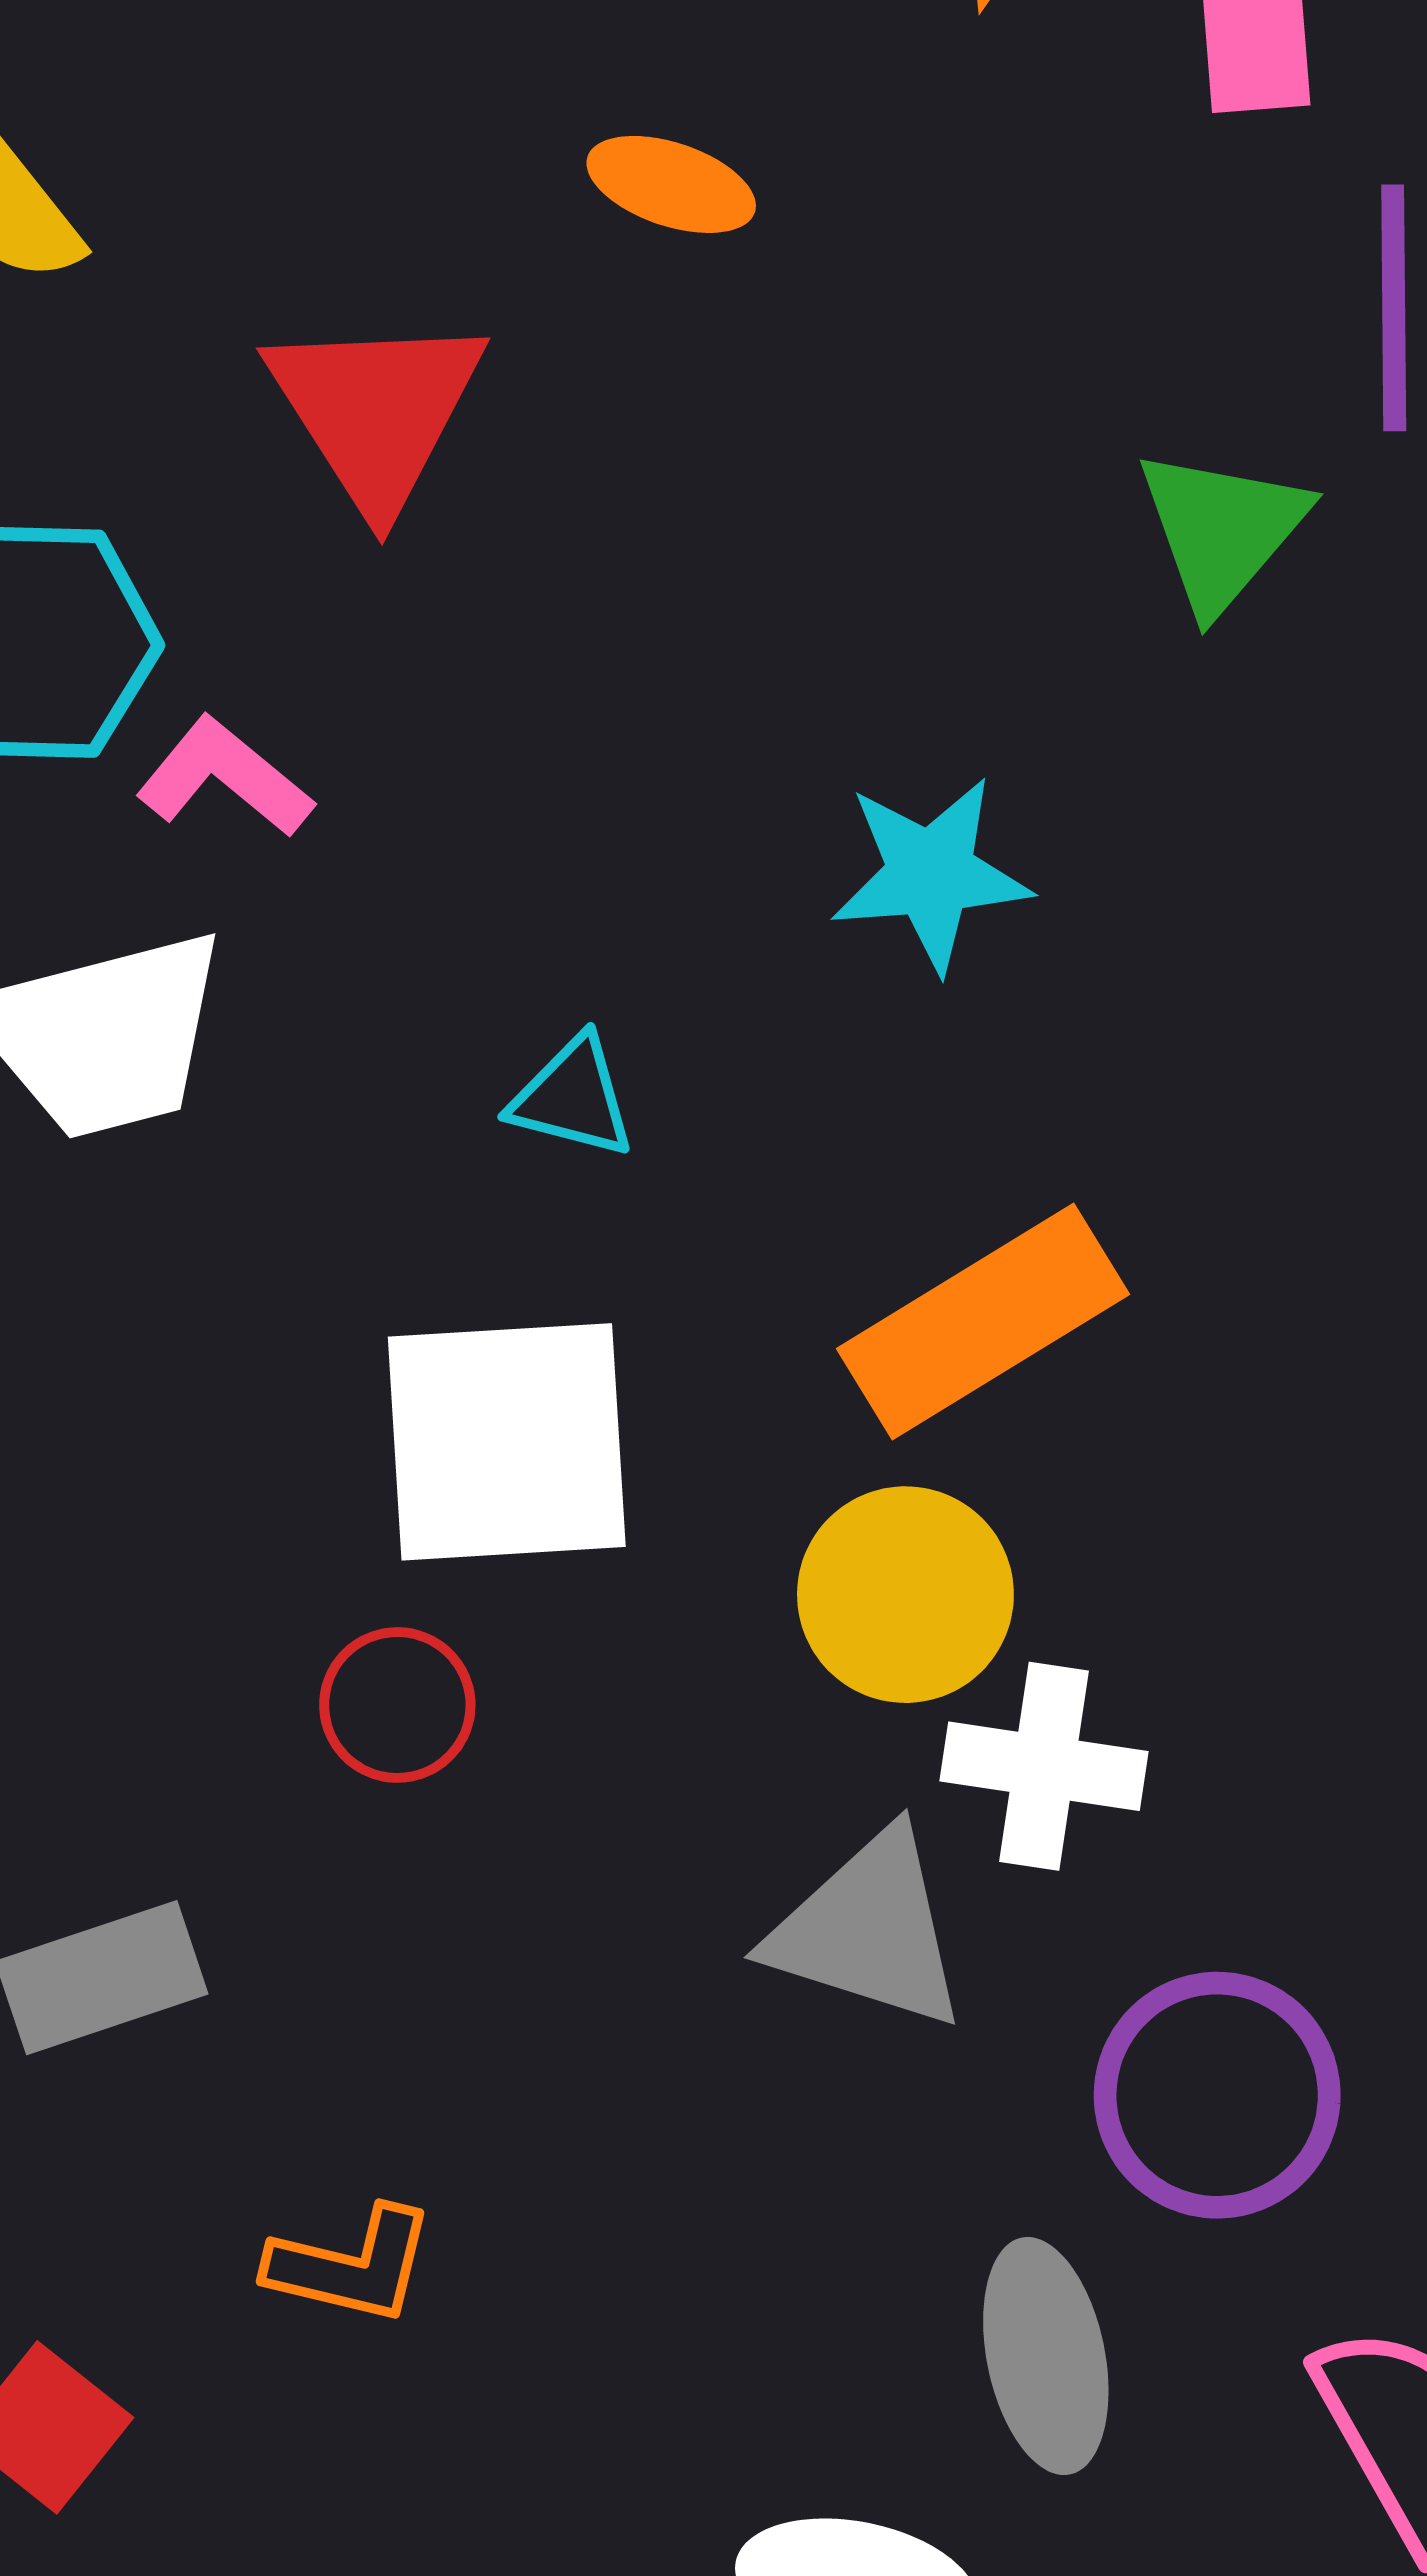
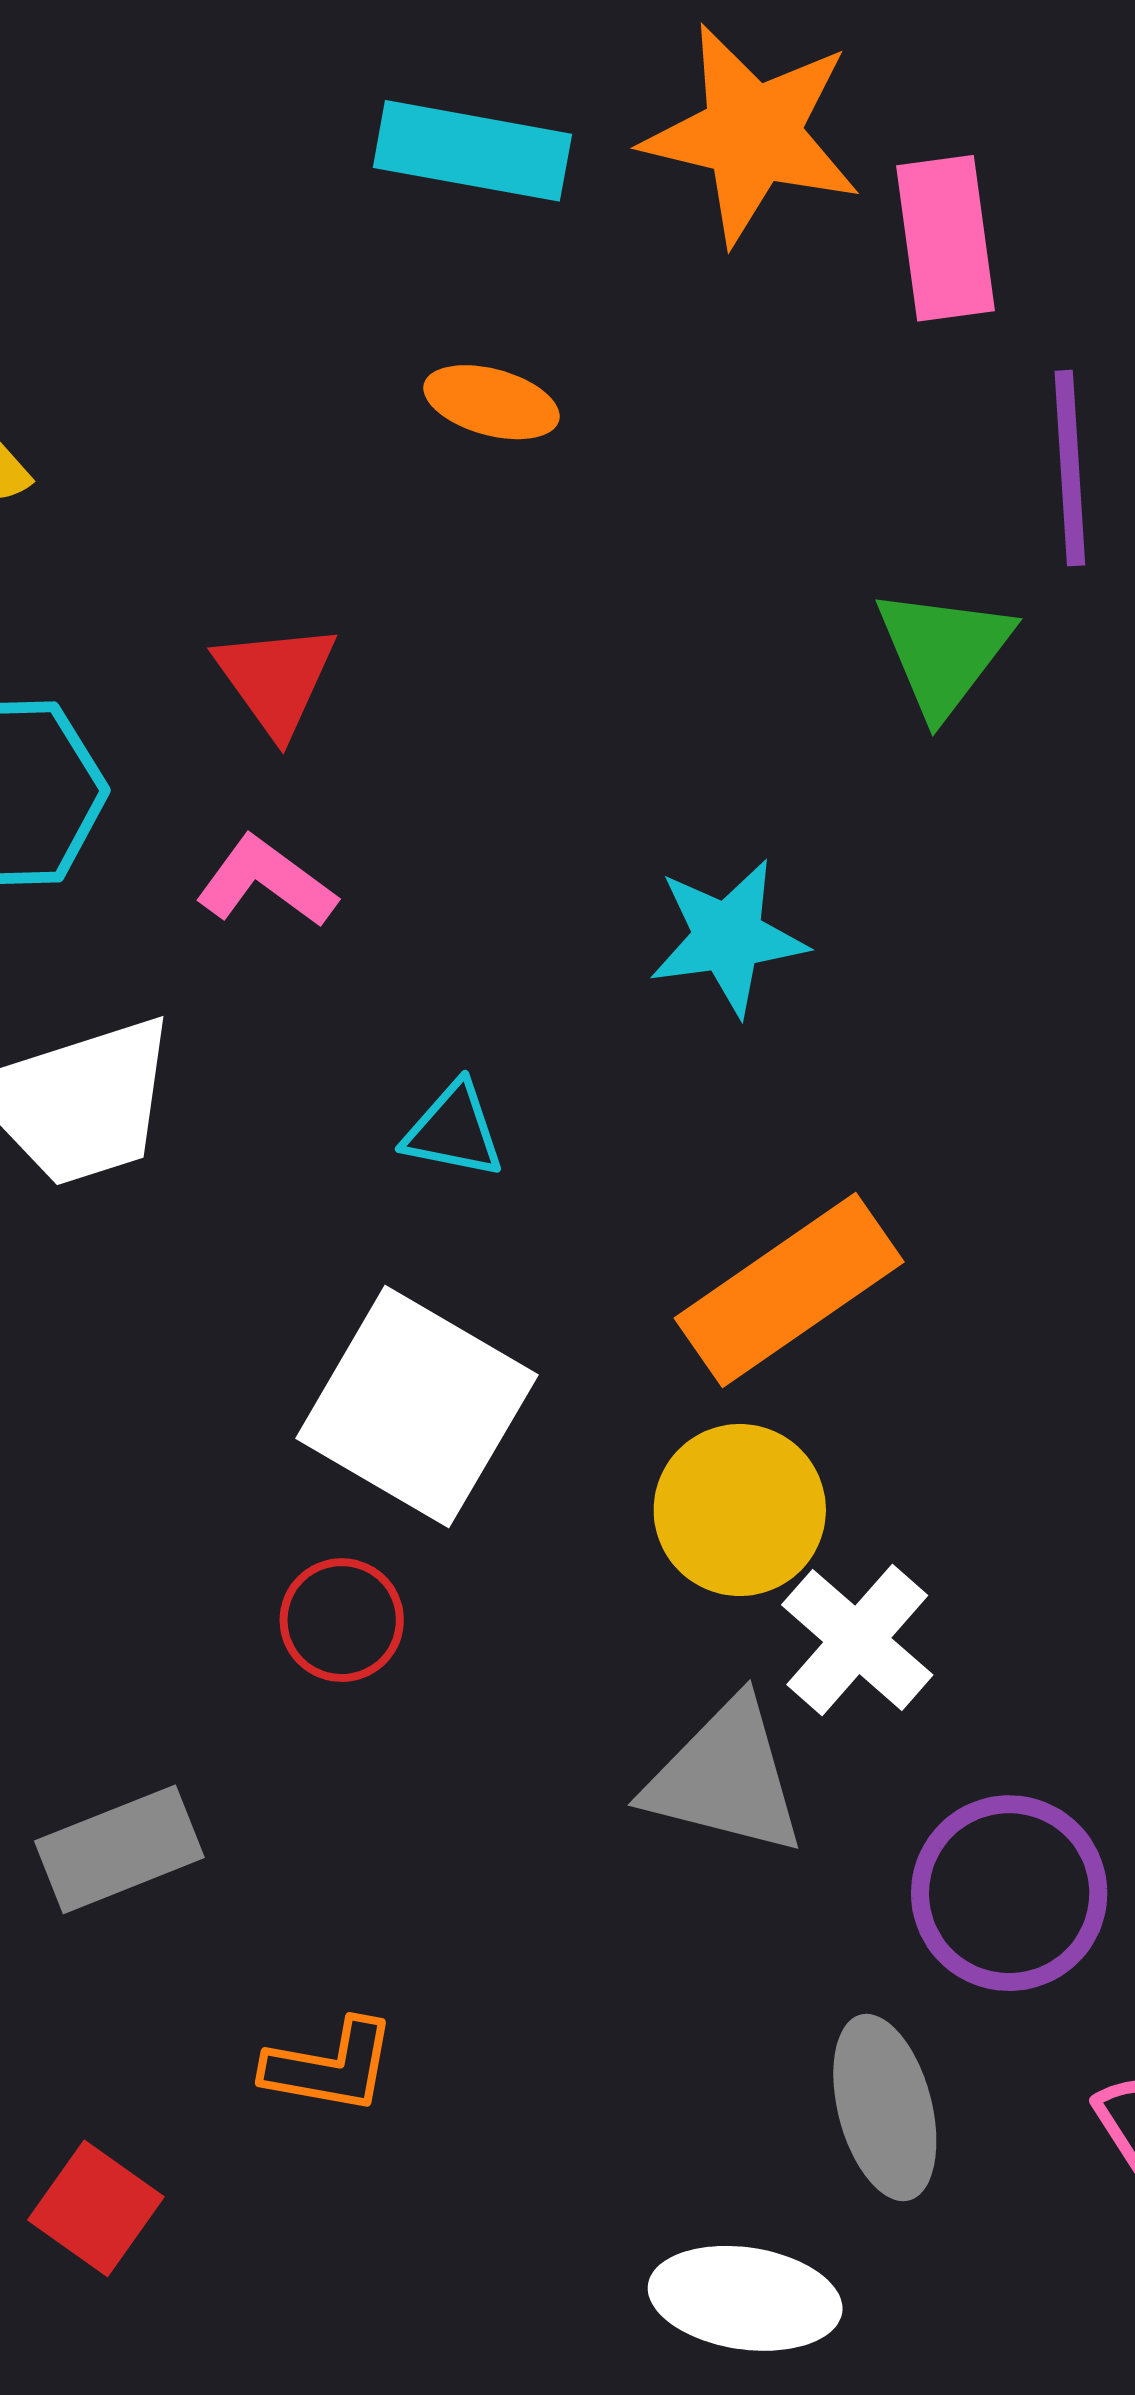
red triangle: (376, 410) -> (276, 679), moved, size x0.7
pink L-shape: (224, 777) -> (266, 882), moved
white square: (507, 1442) -> (417, 1407), turned 37
white cross: (1044, 1766) -> (857, 1640), turned 36

